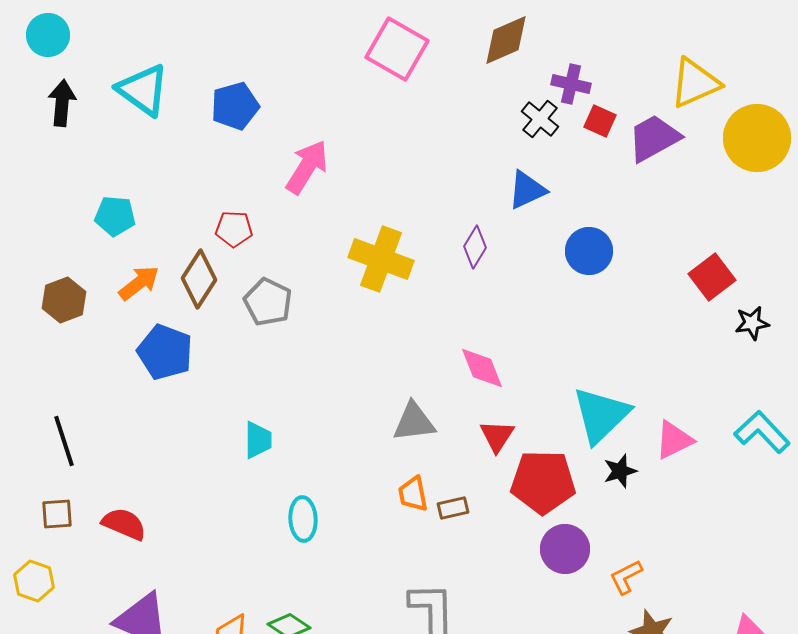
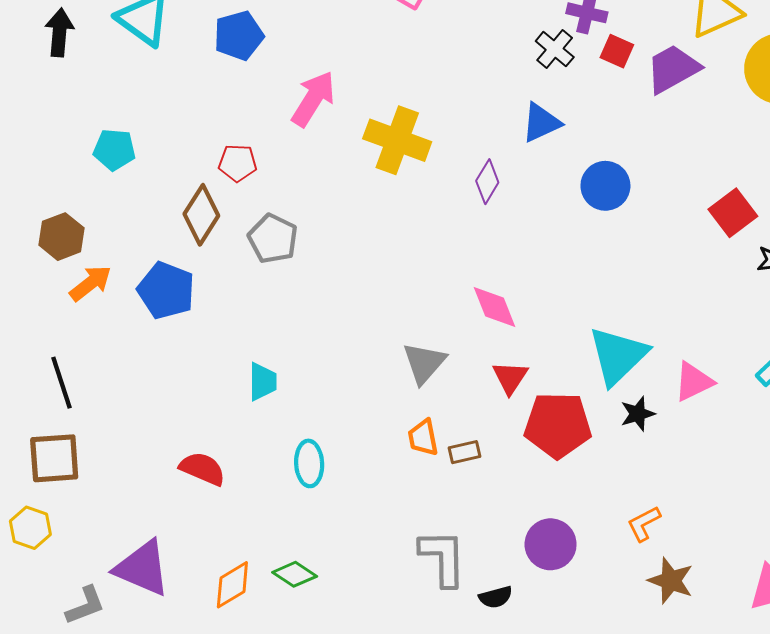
yellow cross: (381, 259) -> (397, 140), moved
orange arrow: (139, 283) -> (91, 283), moved
gray triangle: (414, 422) -> (424, 363), turned -42
brown square: (57, 514) -> (54, 458), size x1.6
red semicircle: (124, 524) -> (202, 469), moved
purple circle: (565, 549) -> (551, 544), moved

